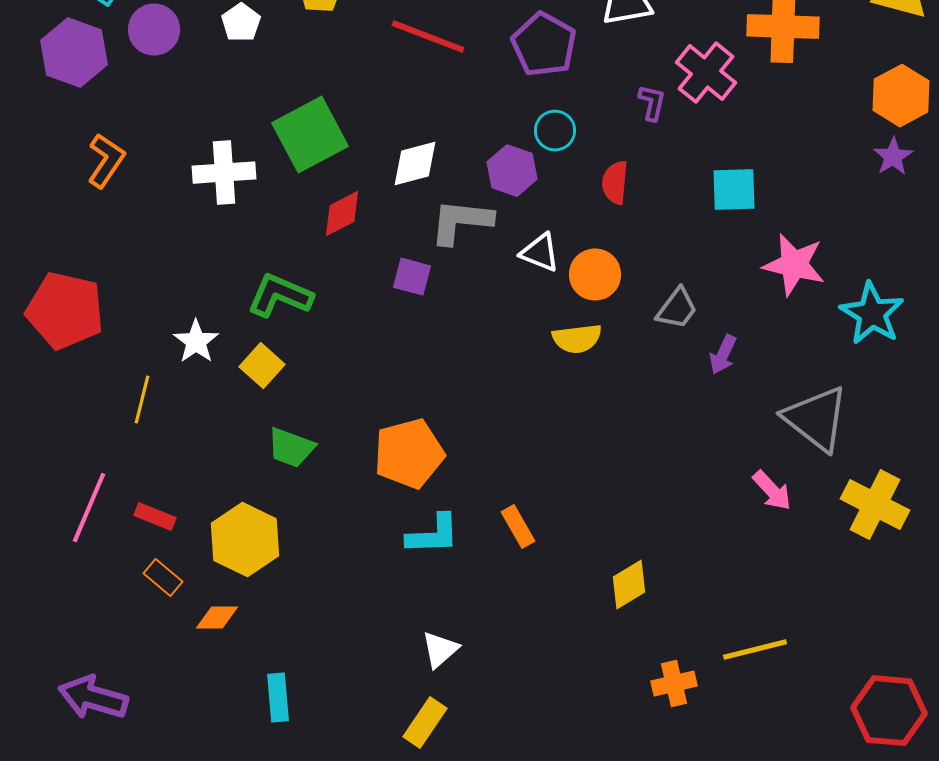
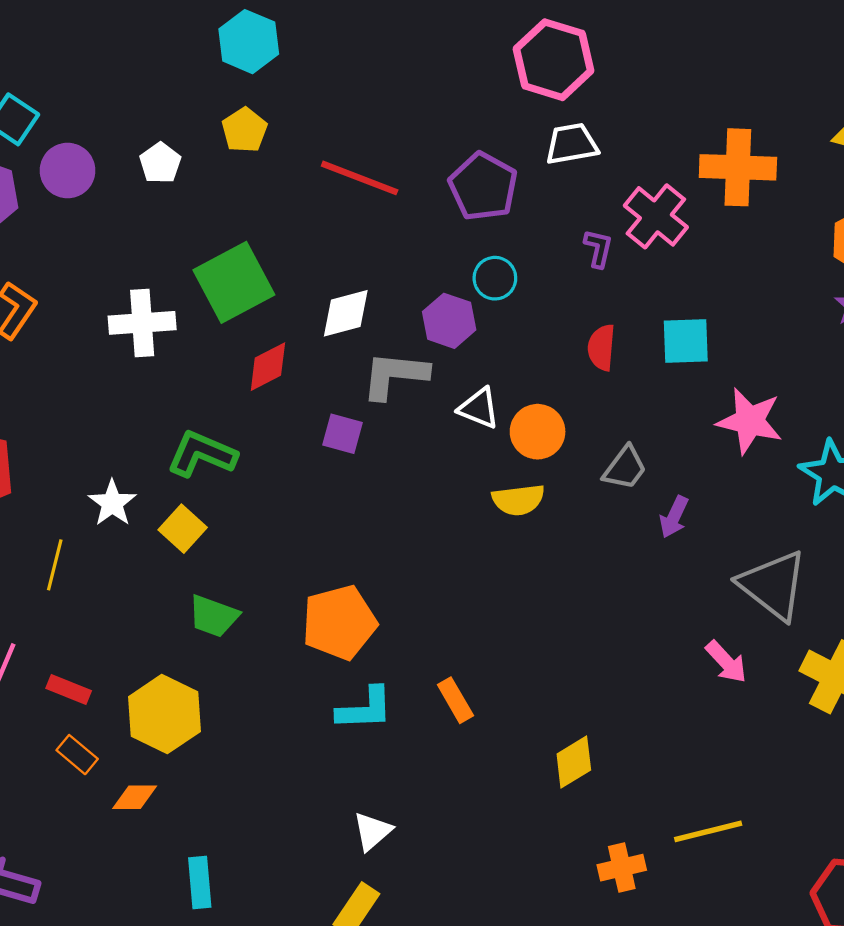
red semicircle: (615, 183) -> (601, 347), moved

